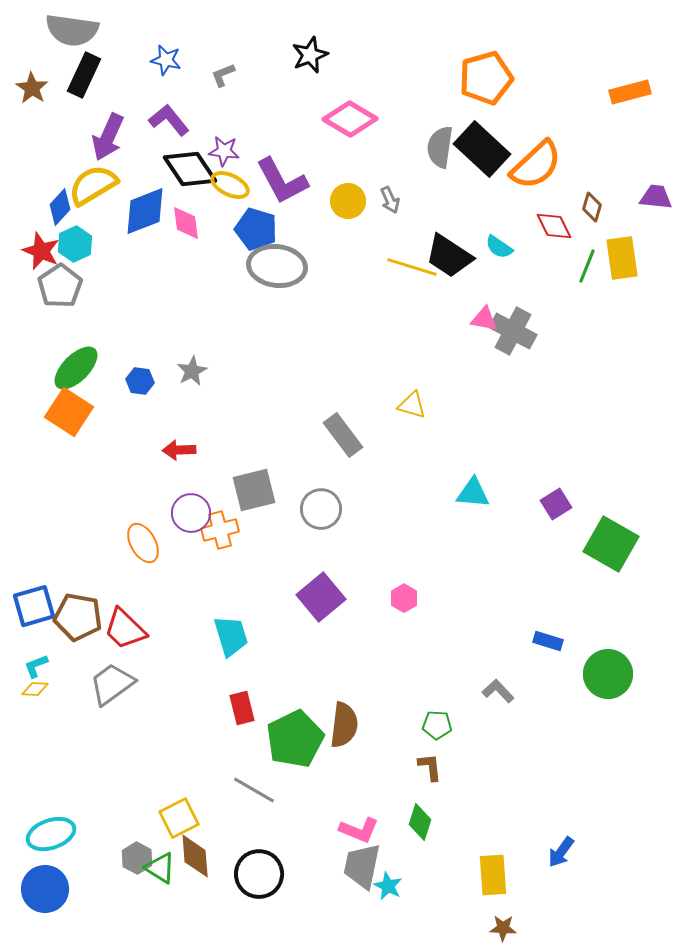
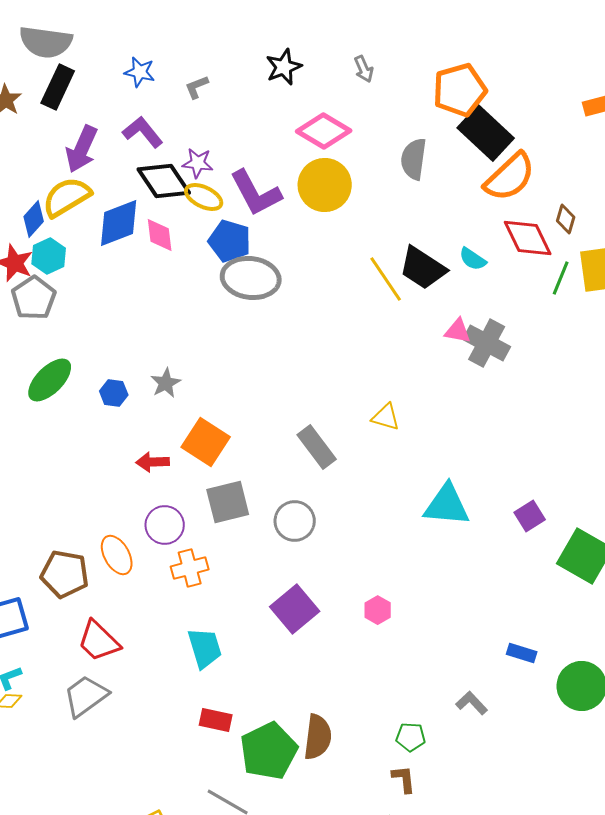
black rectangle: (482, 149) -> (486, 133), moved
gray arrow: (390, 200) -> (364, 69), moved
yellow circle: (348, 201) -> (325, 185), moved, size x1.5
red diamond: (554, 226) -> (528, 238), size x1.4
yellow line: (412, 267) -> (386, 279), turned 39
orange square: (69, 412) -> (206, 442), moved
cyan triangle: (473, 493) -> (447, 505), size x1.4
orange cross: (220, 530) -> (190, 568), moved
brown pentagon: (78, 617) -> (65, 574), moved
red rectangle: (242, 708) -> (216, 720), turned -64

